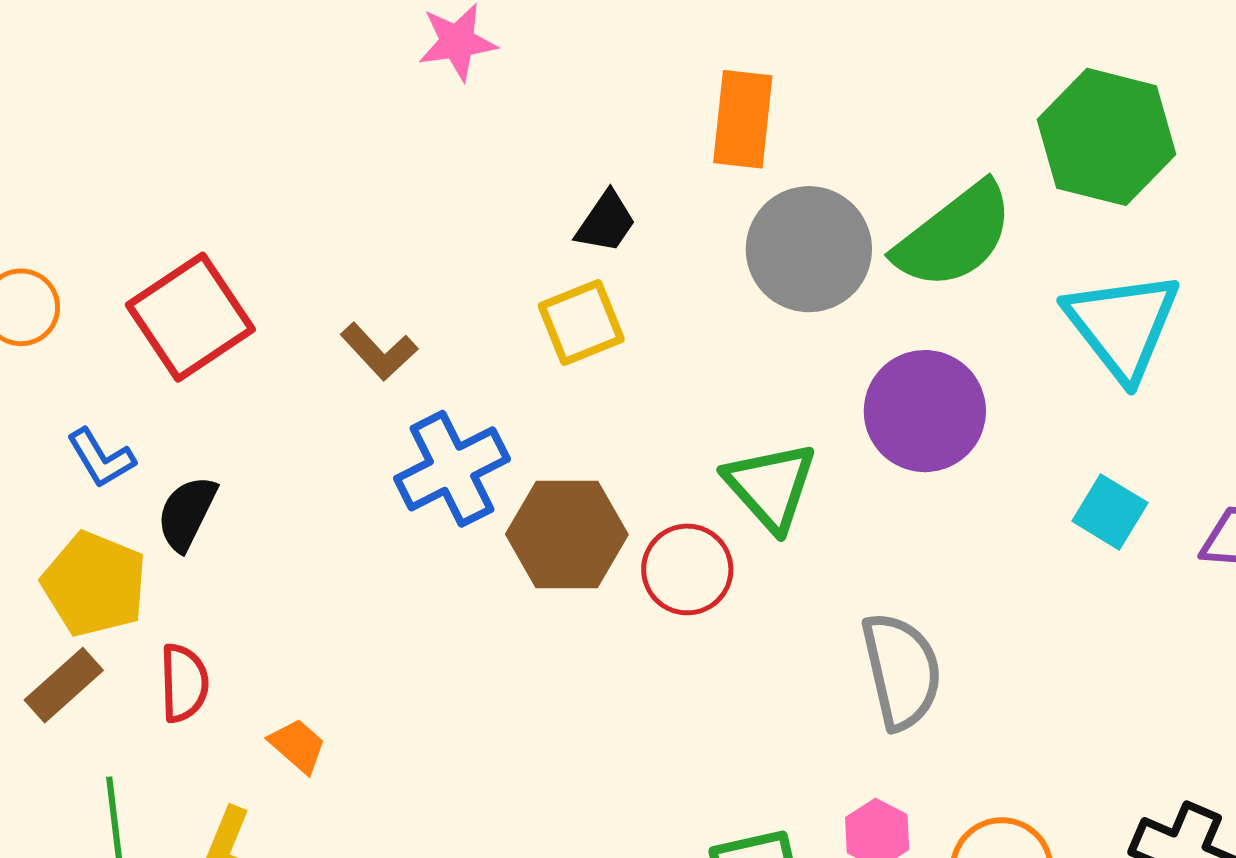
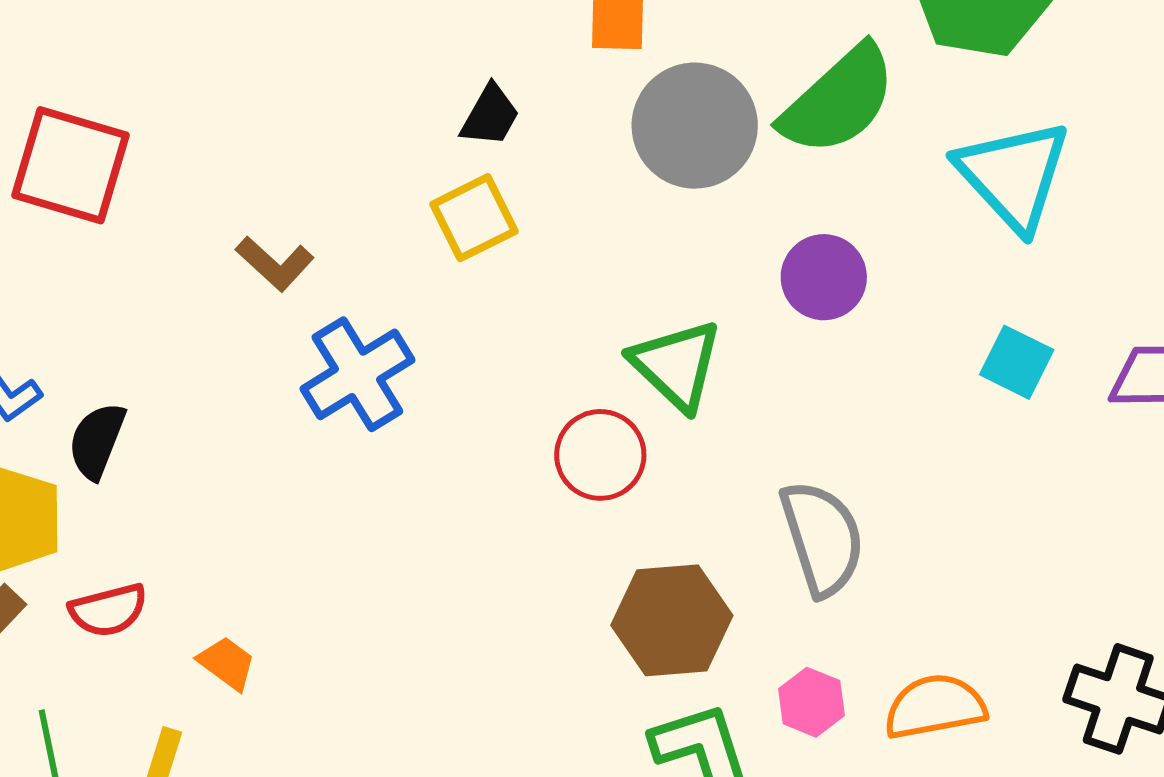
red square: (190, 317) -> (71, 165), moved, turned -35
purple circle: (925, 411) -> (824, 277), size x0.7
brown hexagon: (567, 534) -> (672, 620), moved
red semicircle: (184, 683) -> (108, 610), turned 82

